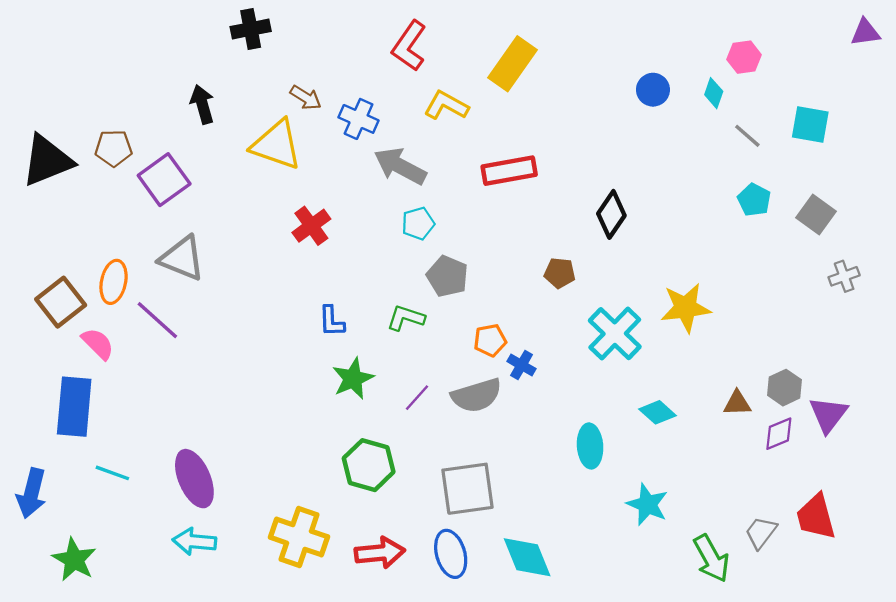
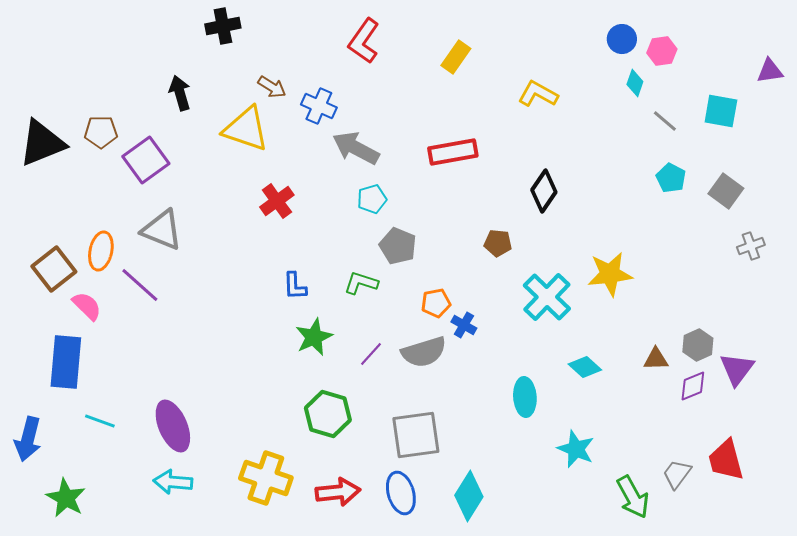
purple triangle: (865, 32) -> (770, 71), moved
yellow rectangle: (513, 64) -> (456, 57), size x0.7
blue circle: (653, 90) -> (622, 39), moved
yellow L-shape: (446, 105) -> (538, 94), moved
cyan diamond: (527, 557) -> (469, 496), turned 54

